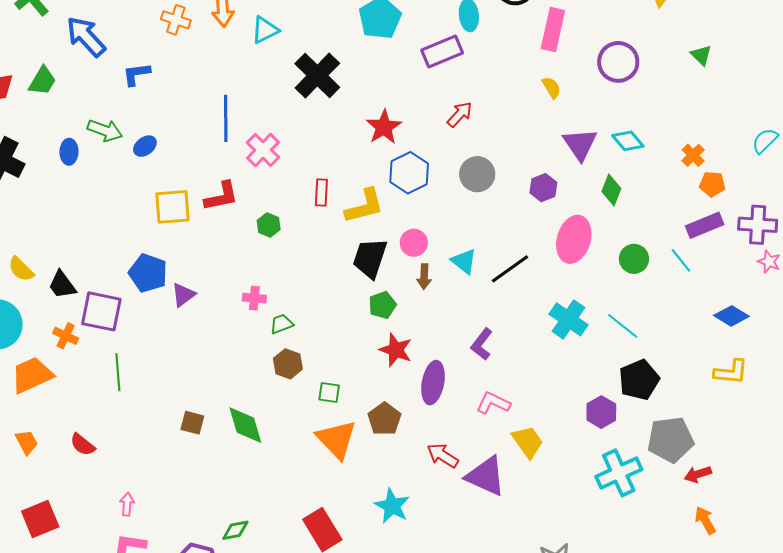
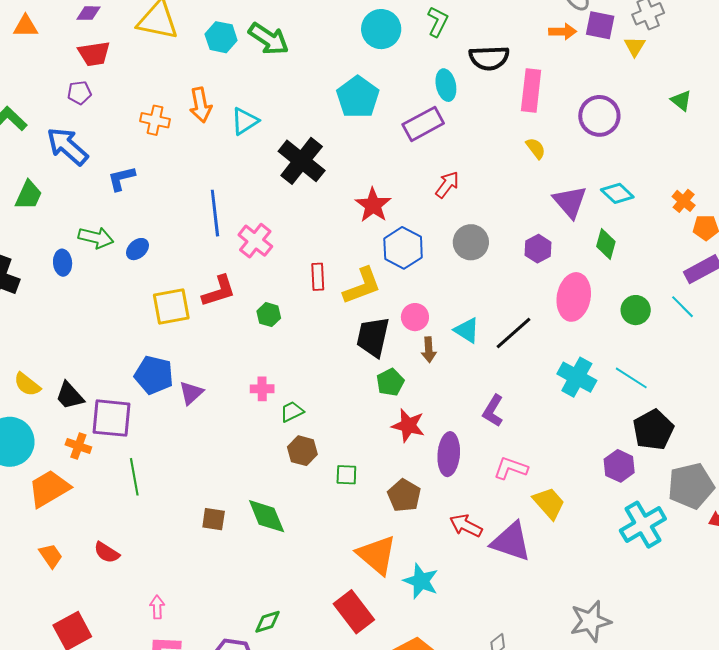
orange triangle: (337, 439) -> (377, 555), moved

